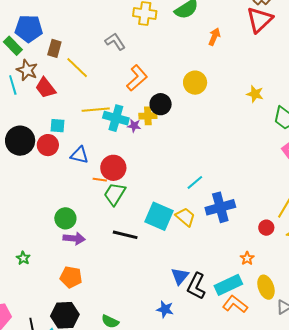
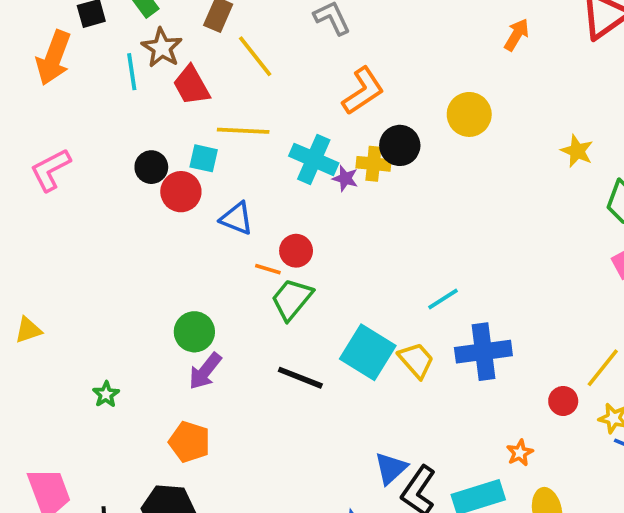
yellow line: (96, 110) -> (243, 131), moved
black circle: (20, 141) -> (151, 167), moved, size x0.6
red circle: (113, 168) -> (296, 251), size x0.7
purple arrow: (74, 238) -> (205, 371), turned 115

